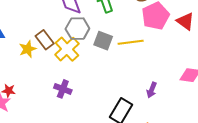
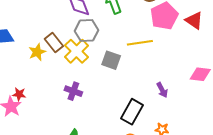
gray square: (103, 41) -> (111, 60), moved
purple arrow: (152, 90) -> (162, 90), turned -49

